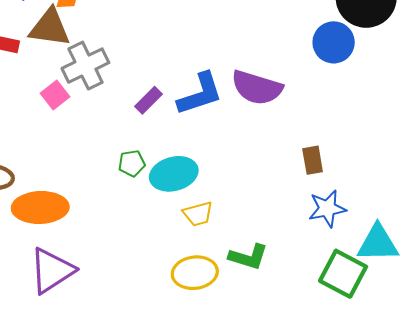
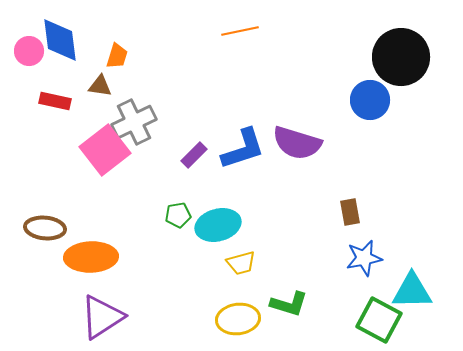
brown triangle: (50, 28) -> (100, 86), size x0.6
pink square: (55, 95) -> (105, 150), size x1.8

